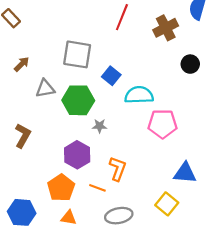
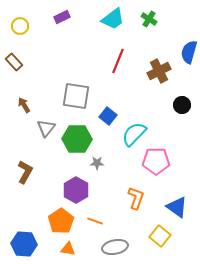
brown arrow: (22, 64) -> (24, 105), turned -77
gray triangle: (45, 89) -> (46, 128), turned -42
cyan semicircle: (139, 95) -> (134, 134), turned -44
orange L-shape: (118, 169) -> (136, 198), moved
blue triangle: (185, 173) -> (177, 207), turned 30

